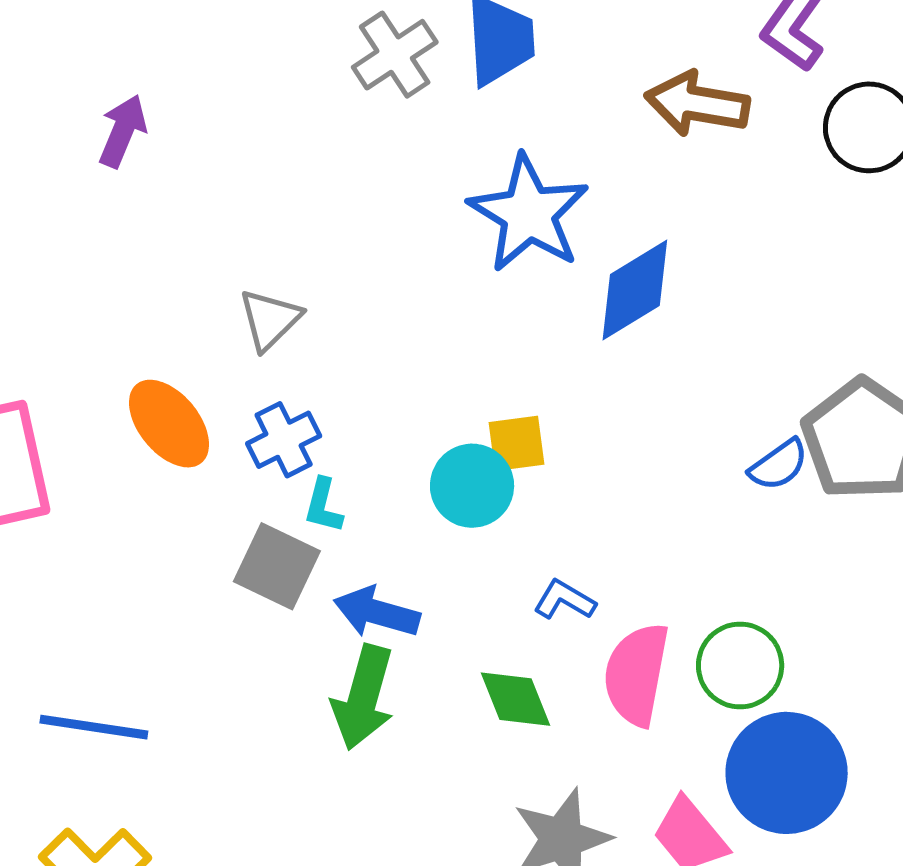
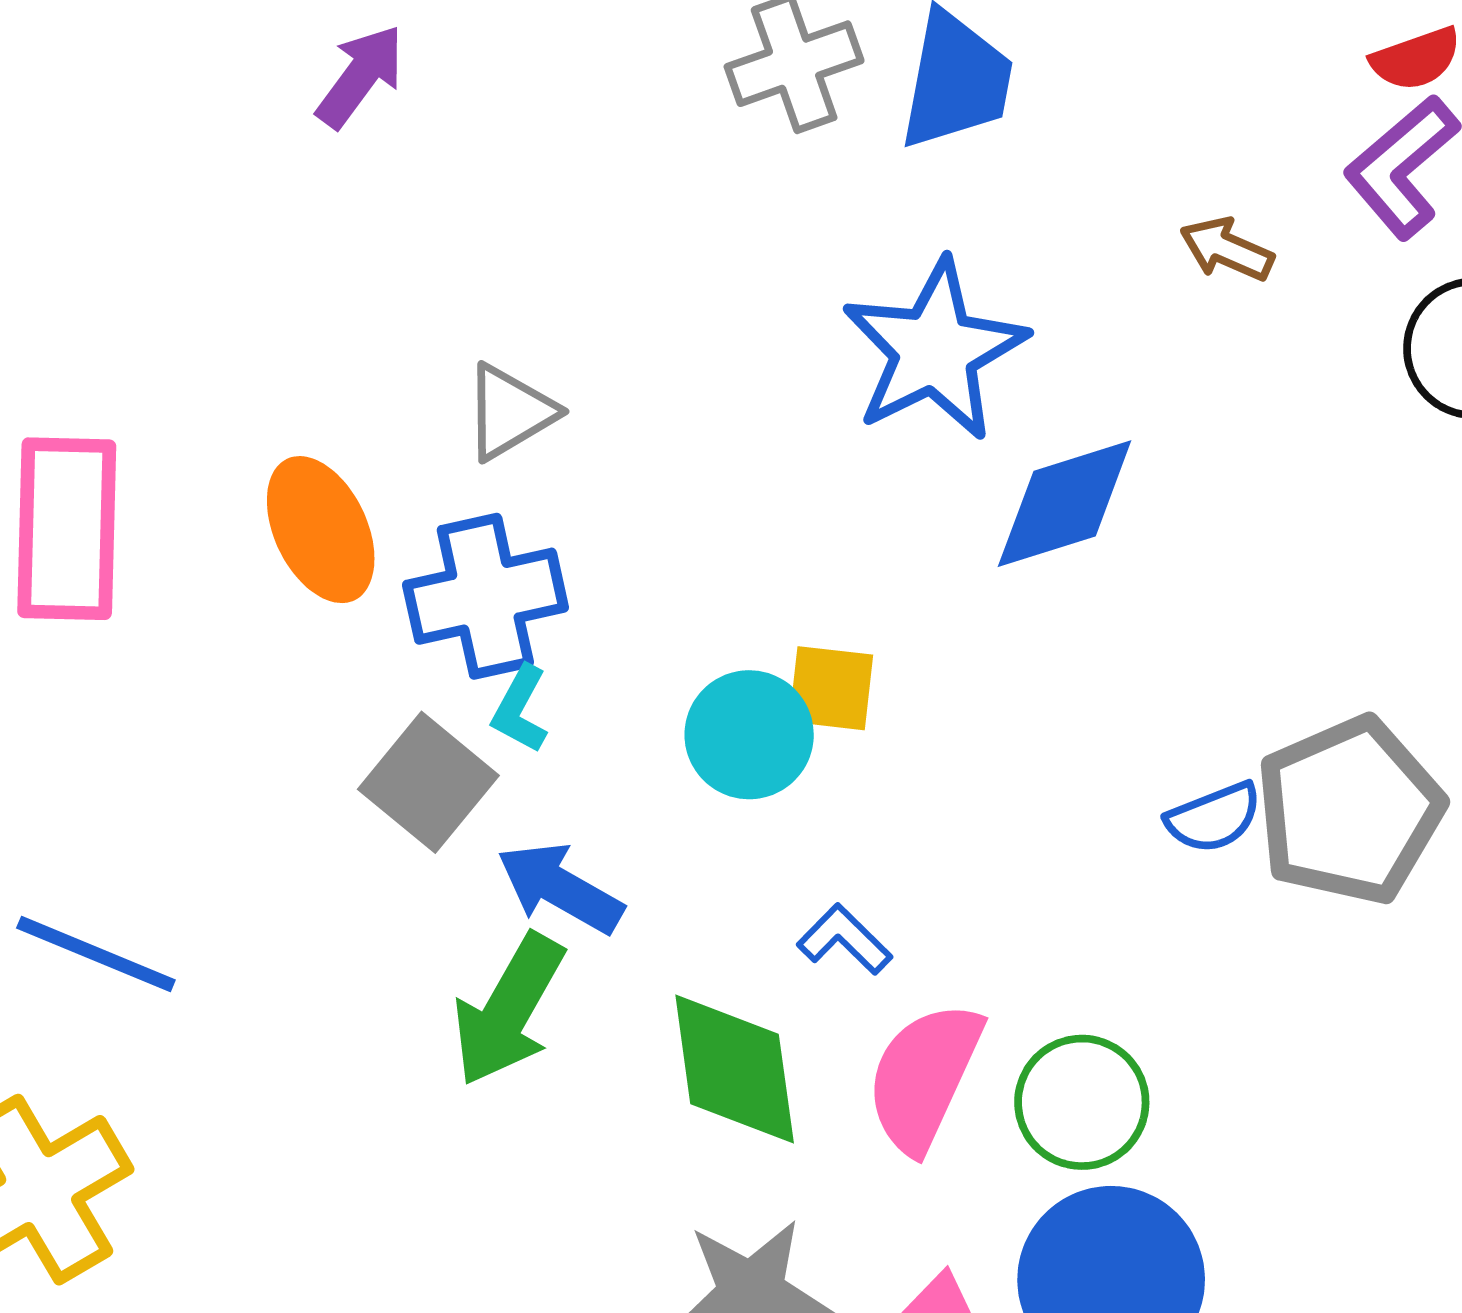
brown arrow: (697, 104) -> (1227, 249), size x0.6
blue cross: (284, 440) -> (485, 596), size x1.4
green diamond: (515, 699) -> (735, 1069), size x1.4

